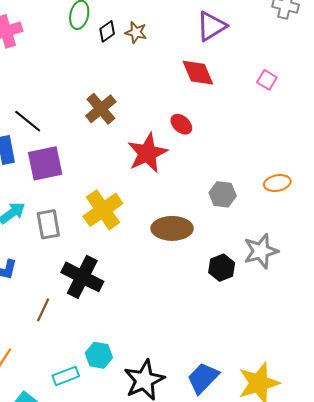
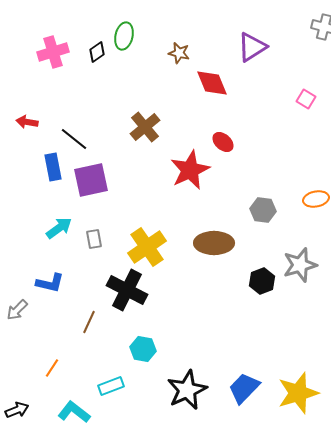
black diamond: (107, 31) -> (97, 52), moved
red diamond: (198, 73) -> (212, 83), moved
yellow cross: (103, 210) -> (147, 247), moved
gray rectangle: (48, 224) -> (94, 239), size x0.7
cyan hexagon: (99, 355) -> (143, 349), moved

